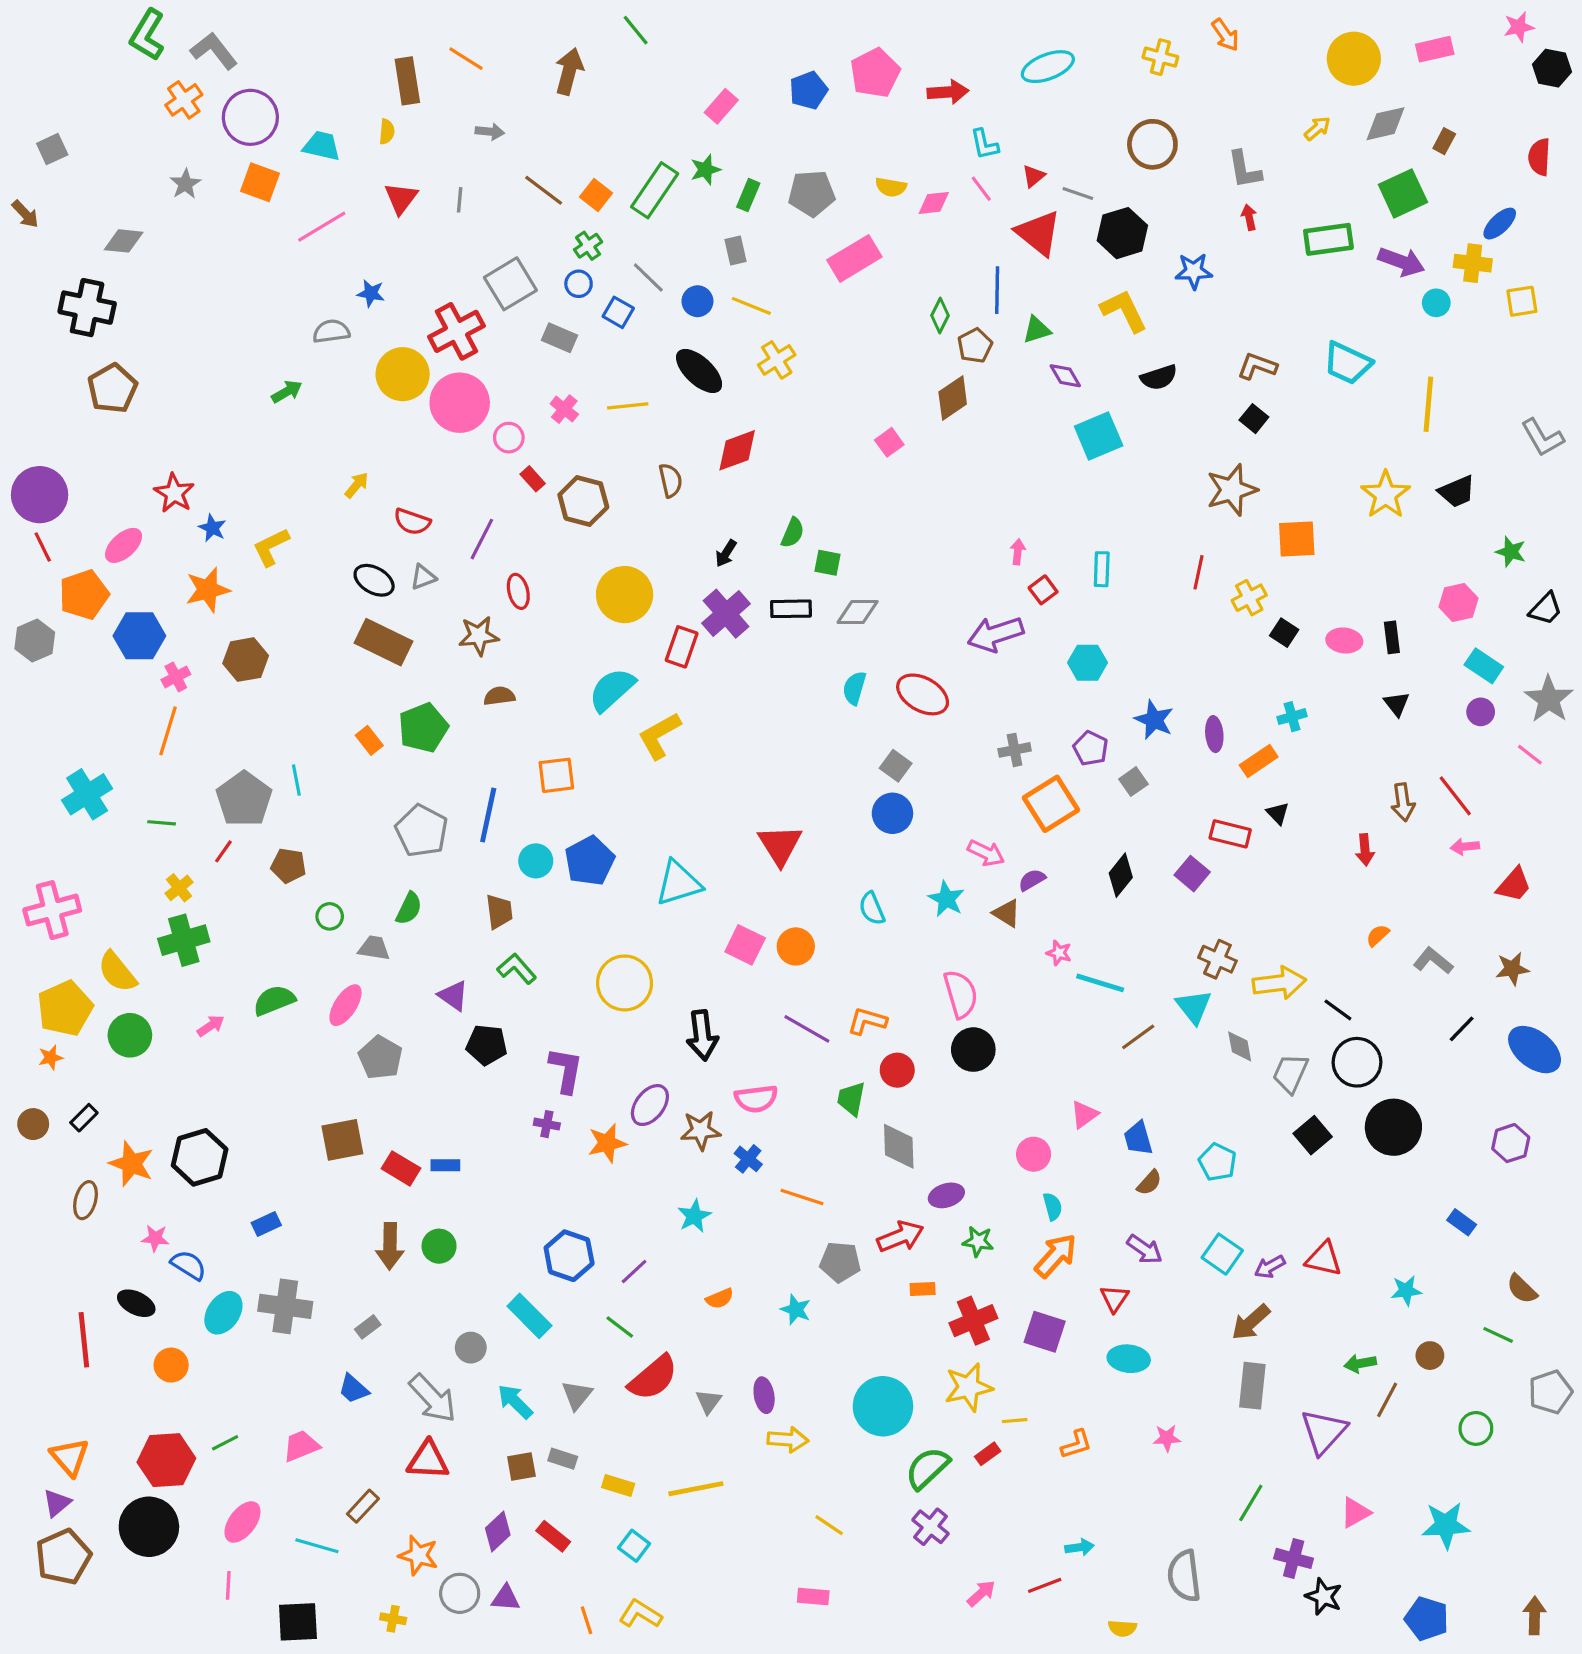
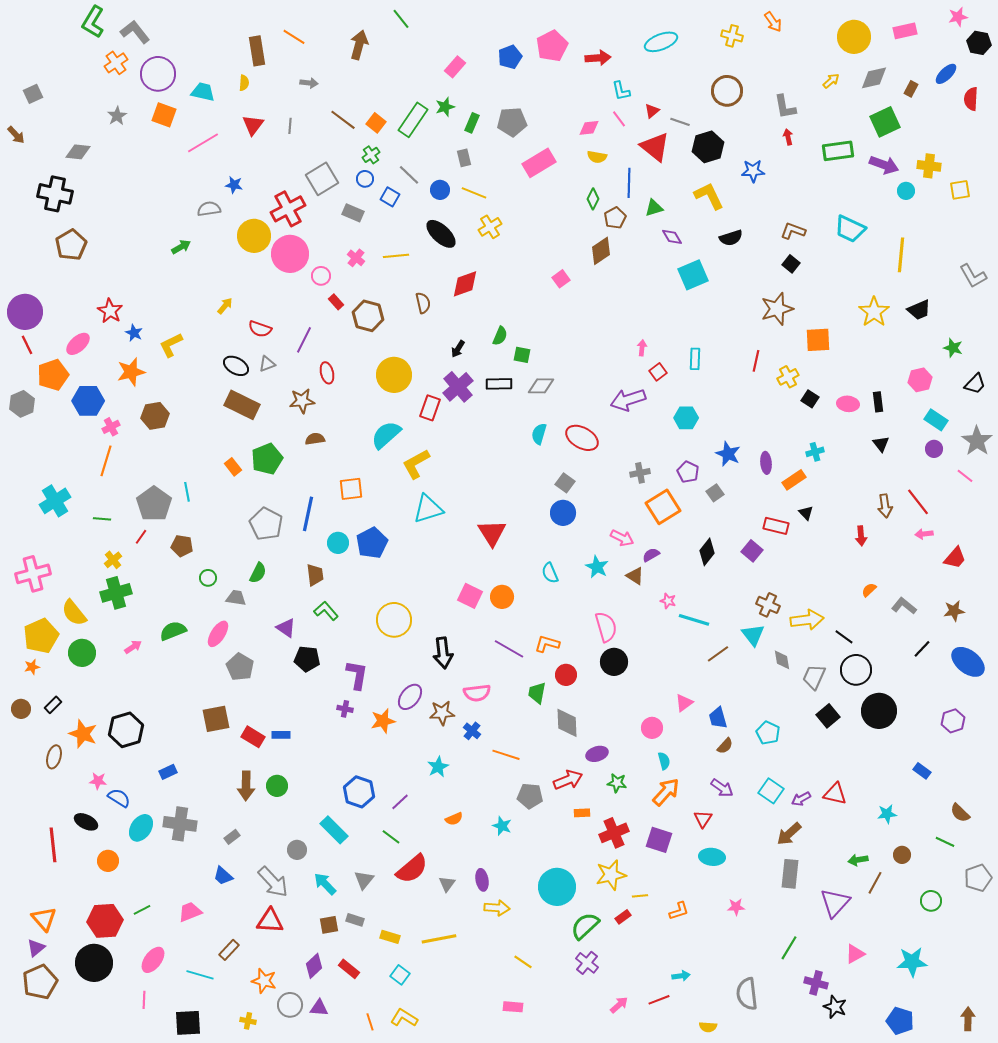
yellow semicircle: (891, 187) -> (597, 157), moved
blue ellipse: (1500, 224) -> (946, 74), moved
cyan triangle: (678, 883) -> (428, 509), moved

